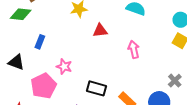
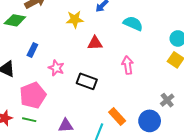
pink star: (64, 67) -> (56, 68), moved
black rectangle: (97, 88) -> (87, 81), moved

